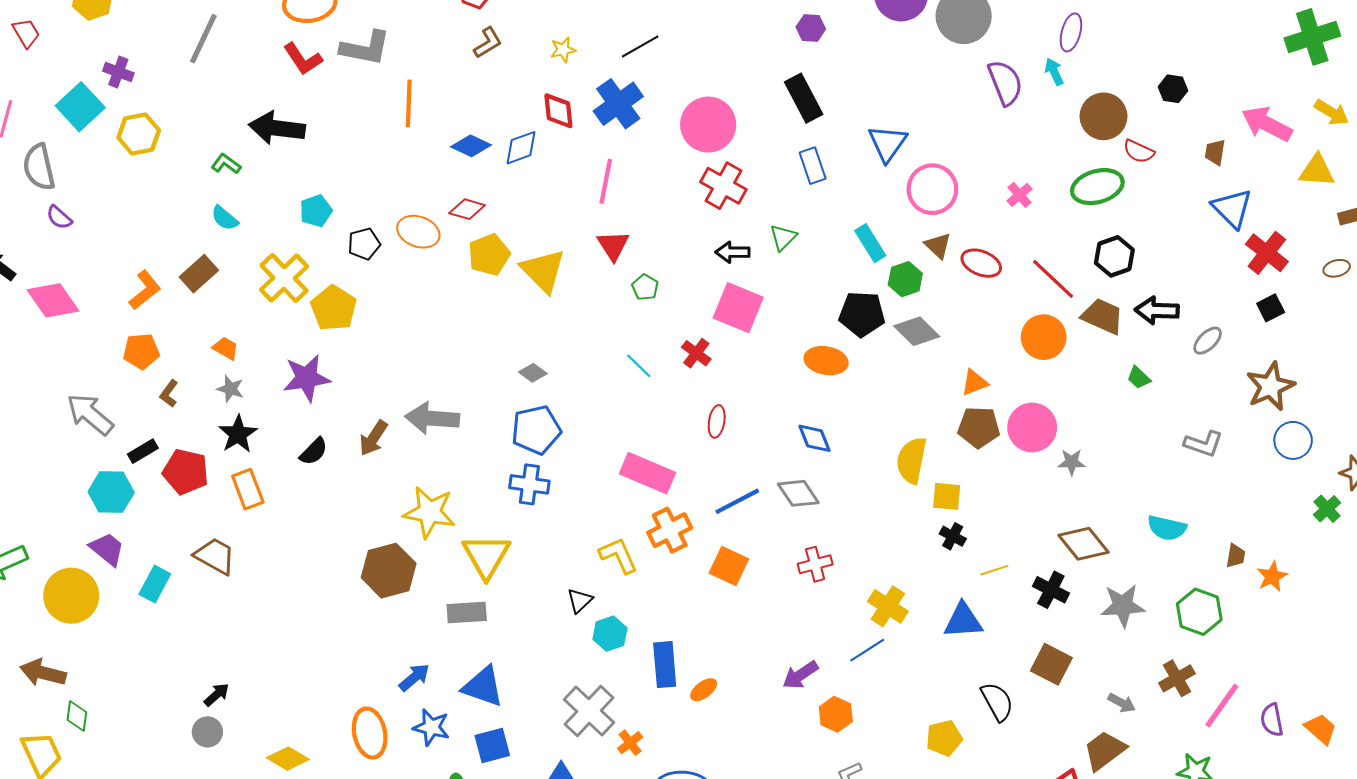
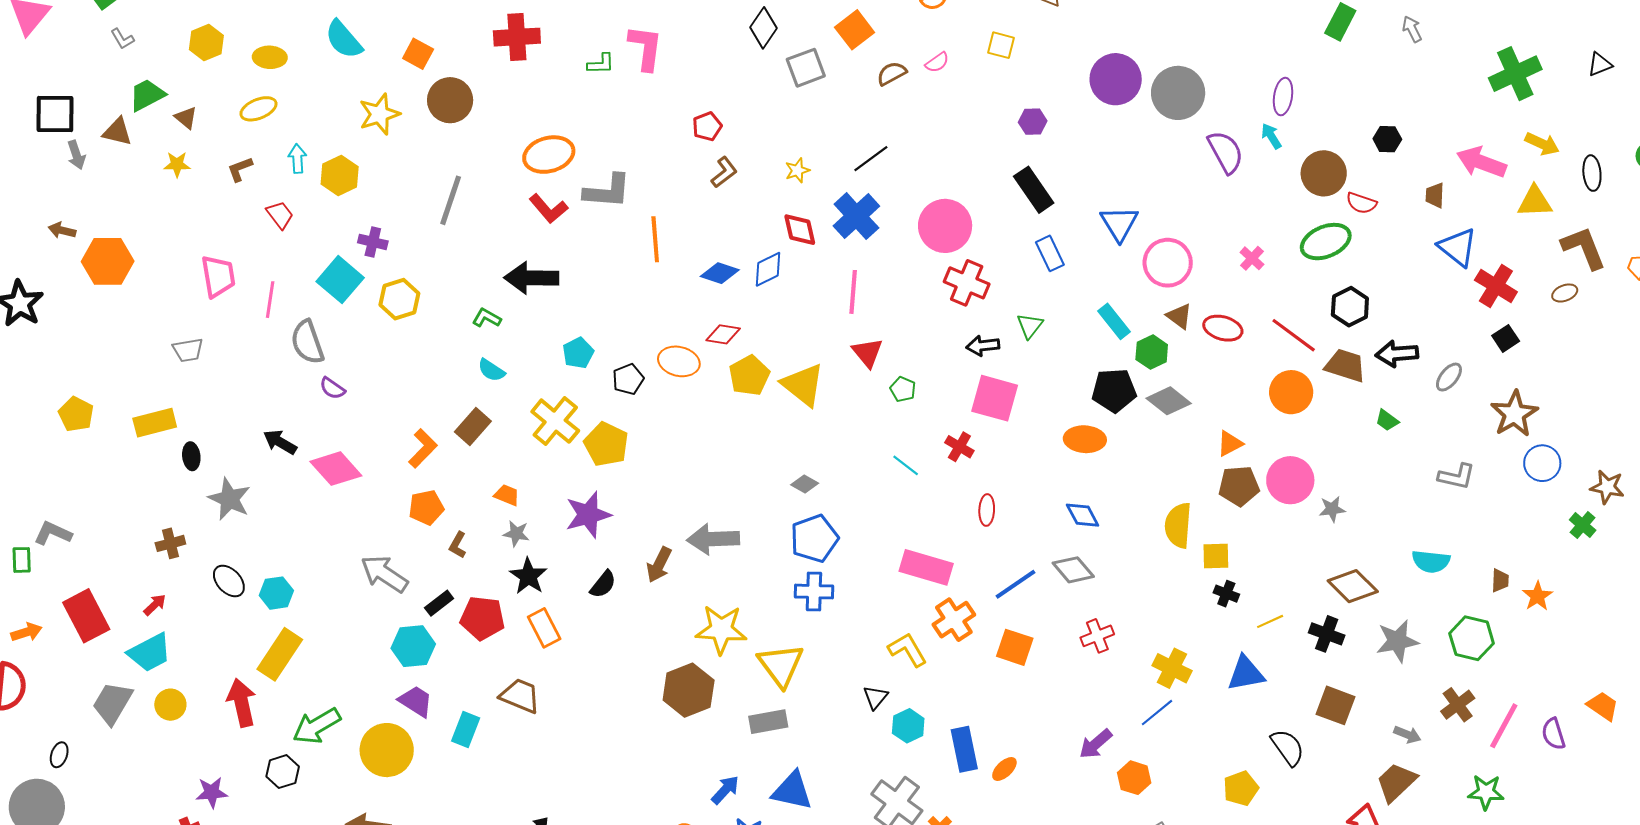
orange trapezoid: (1321, 729) -> (1603, 706), moved

